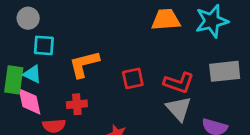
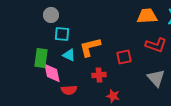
cyan triangle: (32, 74) -> (69, 55), moved
red L-shape: (179, 83) -> (156, 45), moved
red cross: (77, 104) -> (99, 75), moved

